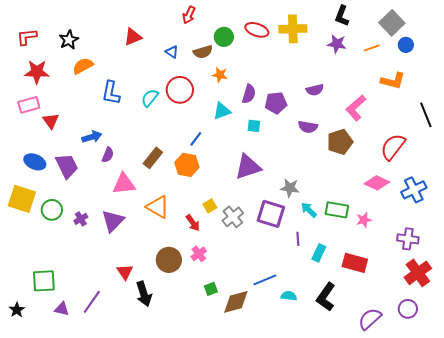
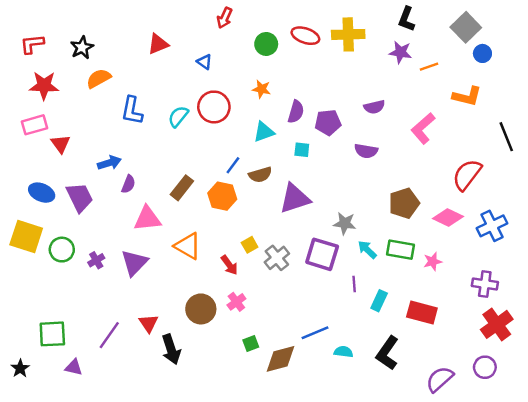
orange line: (372, 48) -> (429, 67), moved
brown semicircle: (203, 52) -> (260, 175), moved
brown pentagon: (340, 142) -> (404, 203), moved
purple line: (92, 302) -> (109, 335), moved

